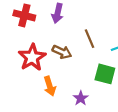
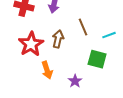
brown arrow: (62, 52) -> (58, 39), turned -102

